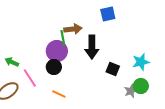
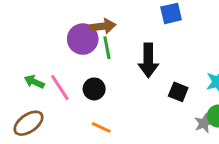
brown arrow: (73, 29) -> (103, 26), moved
purple circle: (57, 51) -> (83, 39), moved
pink line: (30, 78) -> (60, 88), moved

